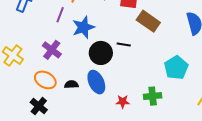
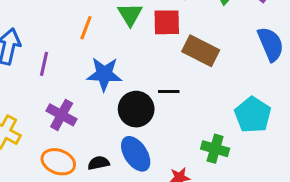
purple line: (60, 15) -> (44, 64), moved
blue star: (83, 27) -> (104, 74), turned 30
green cross: (153, 96) -> (215, 149), moved, turned 30

